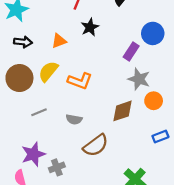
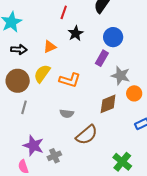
blue circle: (153, 33) -> (113, 37), moved
purple rectangle: (131, 51) -> (102, 58), moved
gray line: (39, 112) -> (24, 107), moved, turned -48
purple star: (33, 154) -> (33, 146), turned -30

